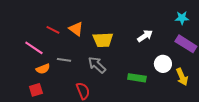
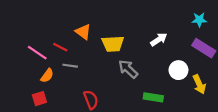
red line: (53, 30) -> (60, 47), moved
gray arrow: (97, 65) -> (128, 69), moved
orange semicircle: (43, 69) -> (47, 76), turned -32
green rectangle: (137, 78) -> (153, 97), moved

